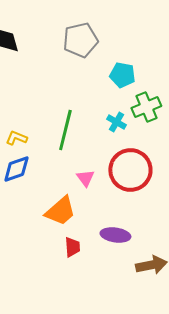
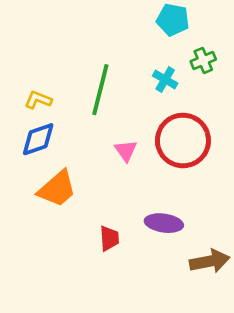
green cross: (146, 107) -> (203, 60), size x0.7
orange trapezoid: (60, 211) -> (57, 189), moved

